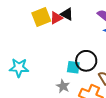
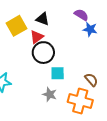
red triangle: (56, 18) -> (37, 37), moved
black circle: (86, 61) -> (43, 53), moved

